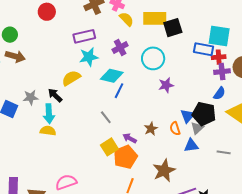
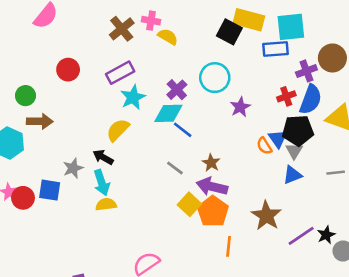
red circle: (47, 12) -> (68, 70), moved
yellow rectangle: (155, 18) -> (249, 20), moved, turned 30
black square: (173, 28) -> (229, 32), turned -30
purple cross: (120, 48) -> (177, 90), moved
red cross: (219, 57) -> (286, 96), moved
blue line: (119, 91) -> (183, 130), turned -63
blue semicircle: (219, 93) -> (311, 100), size x1.6
orange semicircle: (175, 128) -> (264, 146), moved
brown star: (151, 129) -> (211, 163), moved
purple arrow: (130, 138) -> (212, 187), size x1.6

